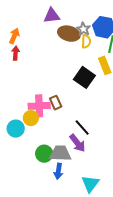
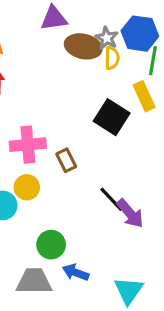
pink cross: (39, 106) -> (28, 145), moved
purple arrow: (77, 143) -> (130, 213), moved
gray trapezoid: (60, 153) -> (34, 281), moved
blue arrow: (58, 171) -> (76, 272), turned 105

